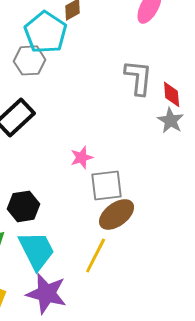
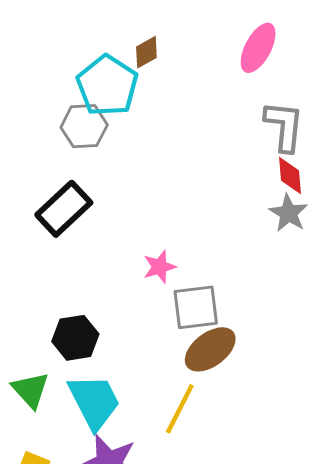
gray L-shape: (139, 77) -> (284, 126), moved

